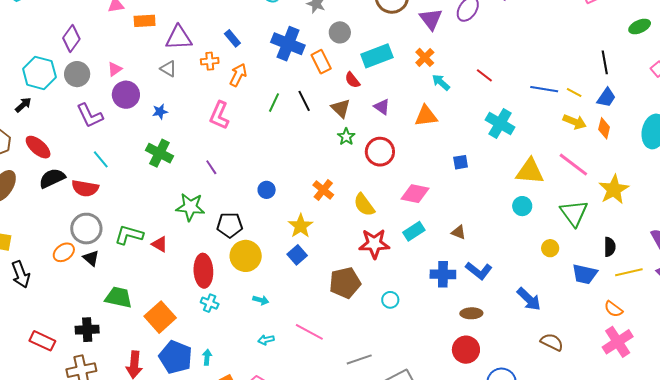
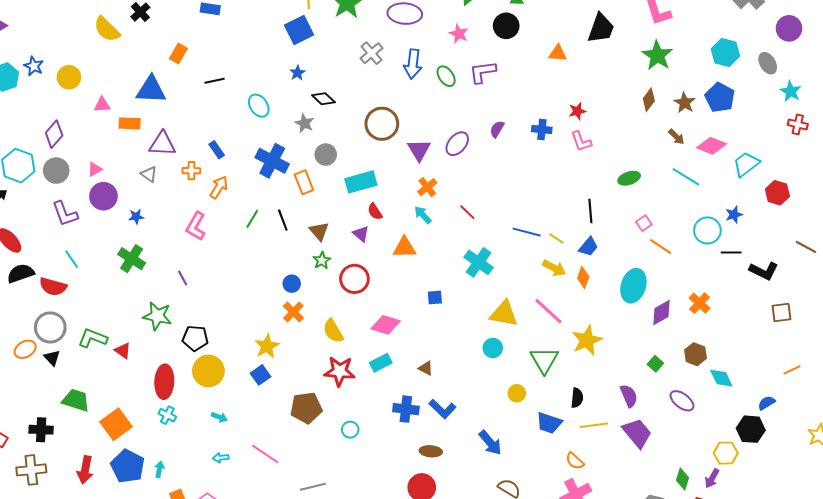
orange cross: (425, 57) -> (427, 187), moved
red semicircle: (352, 80) -> (375, 212), moved
blue circle: (267, 190) -> (292, 284), moved

